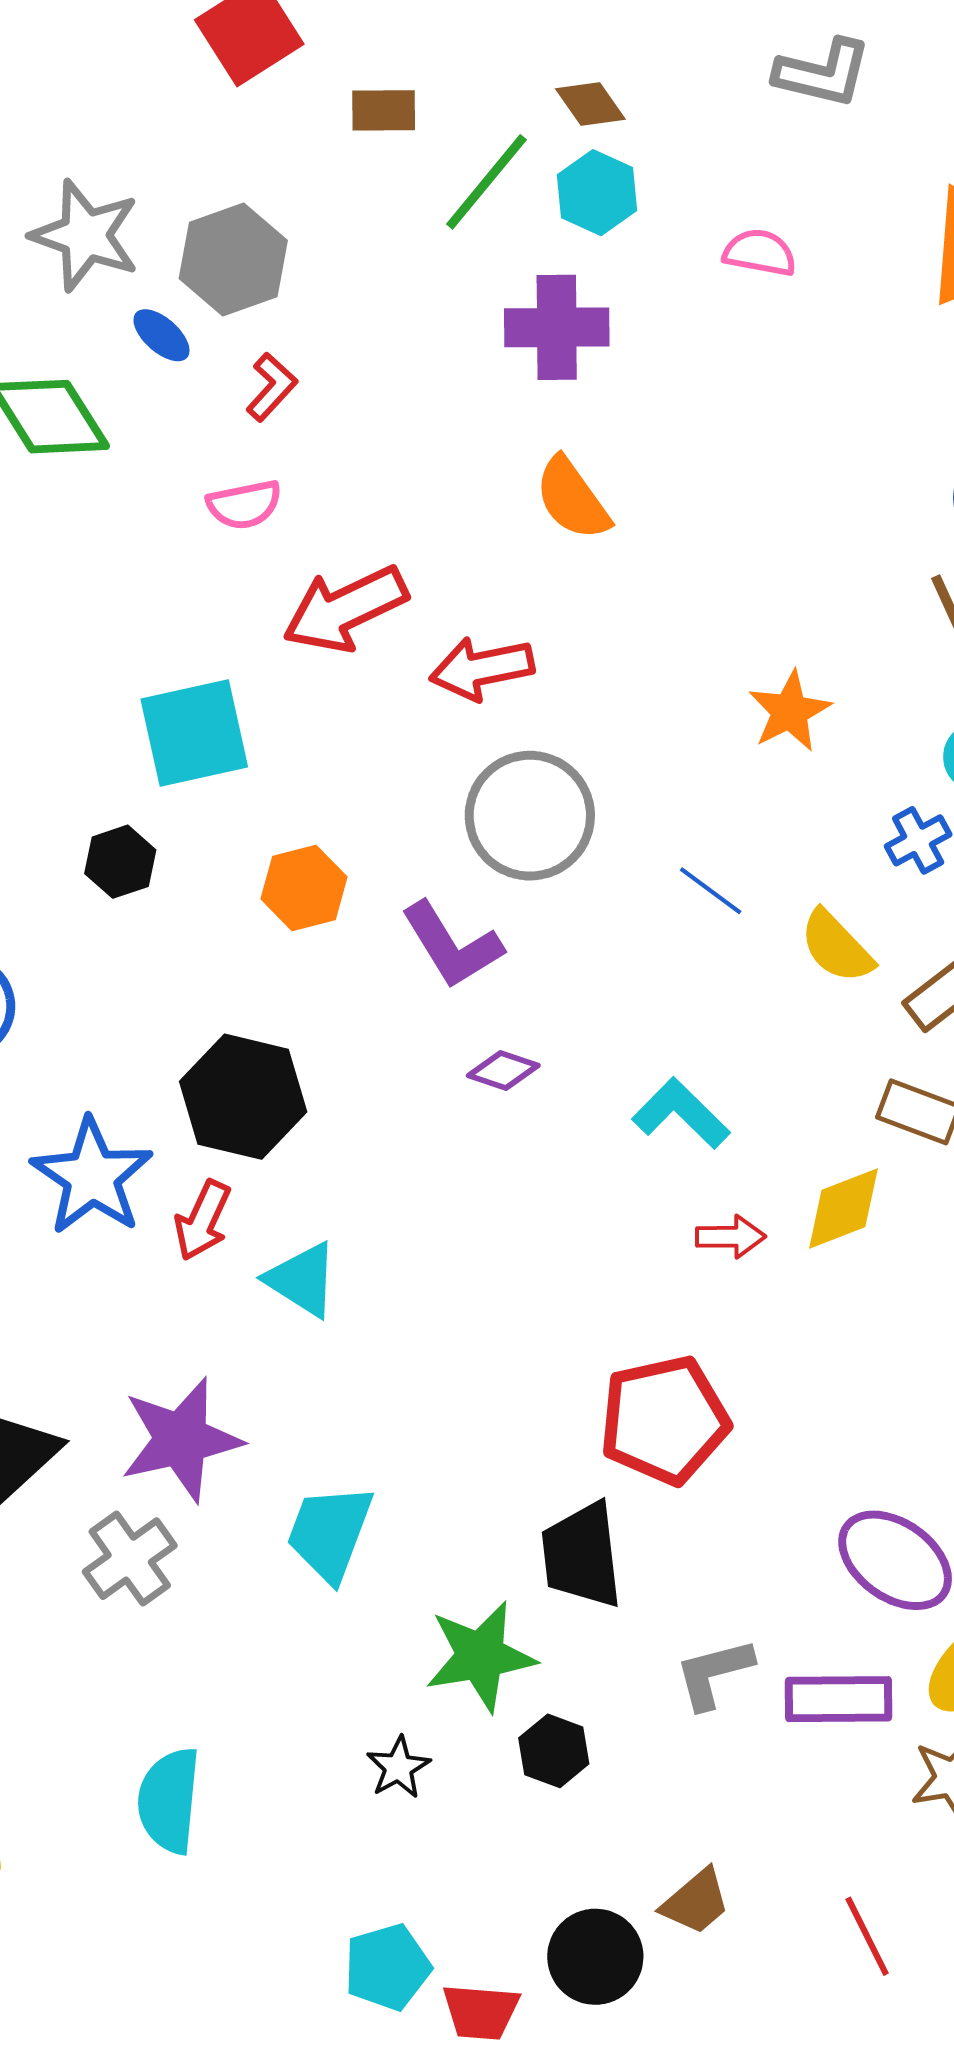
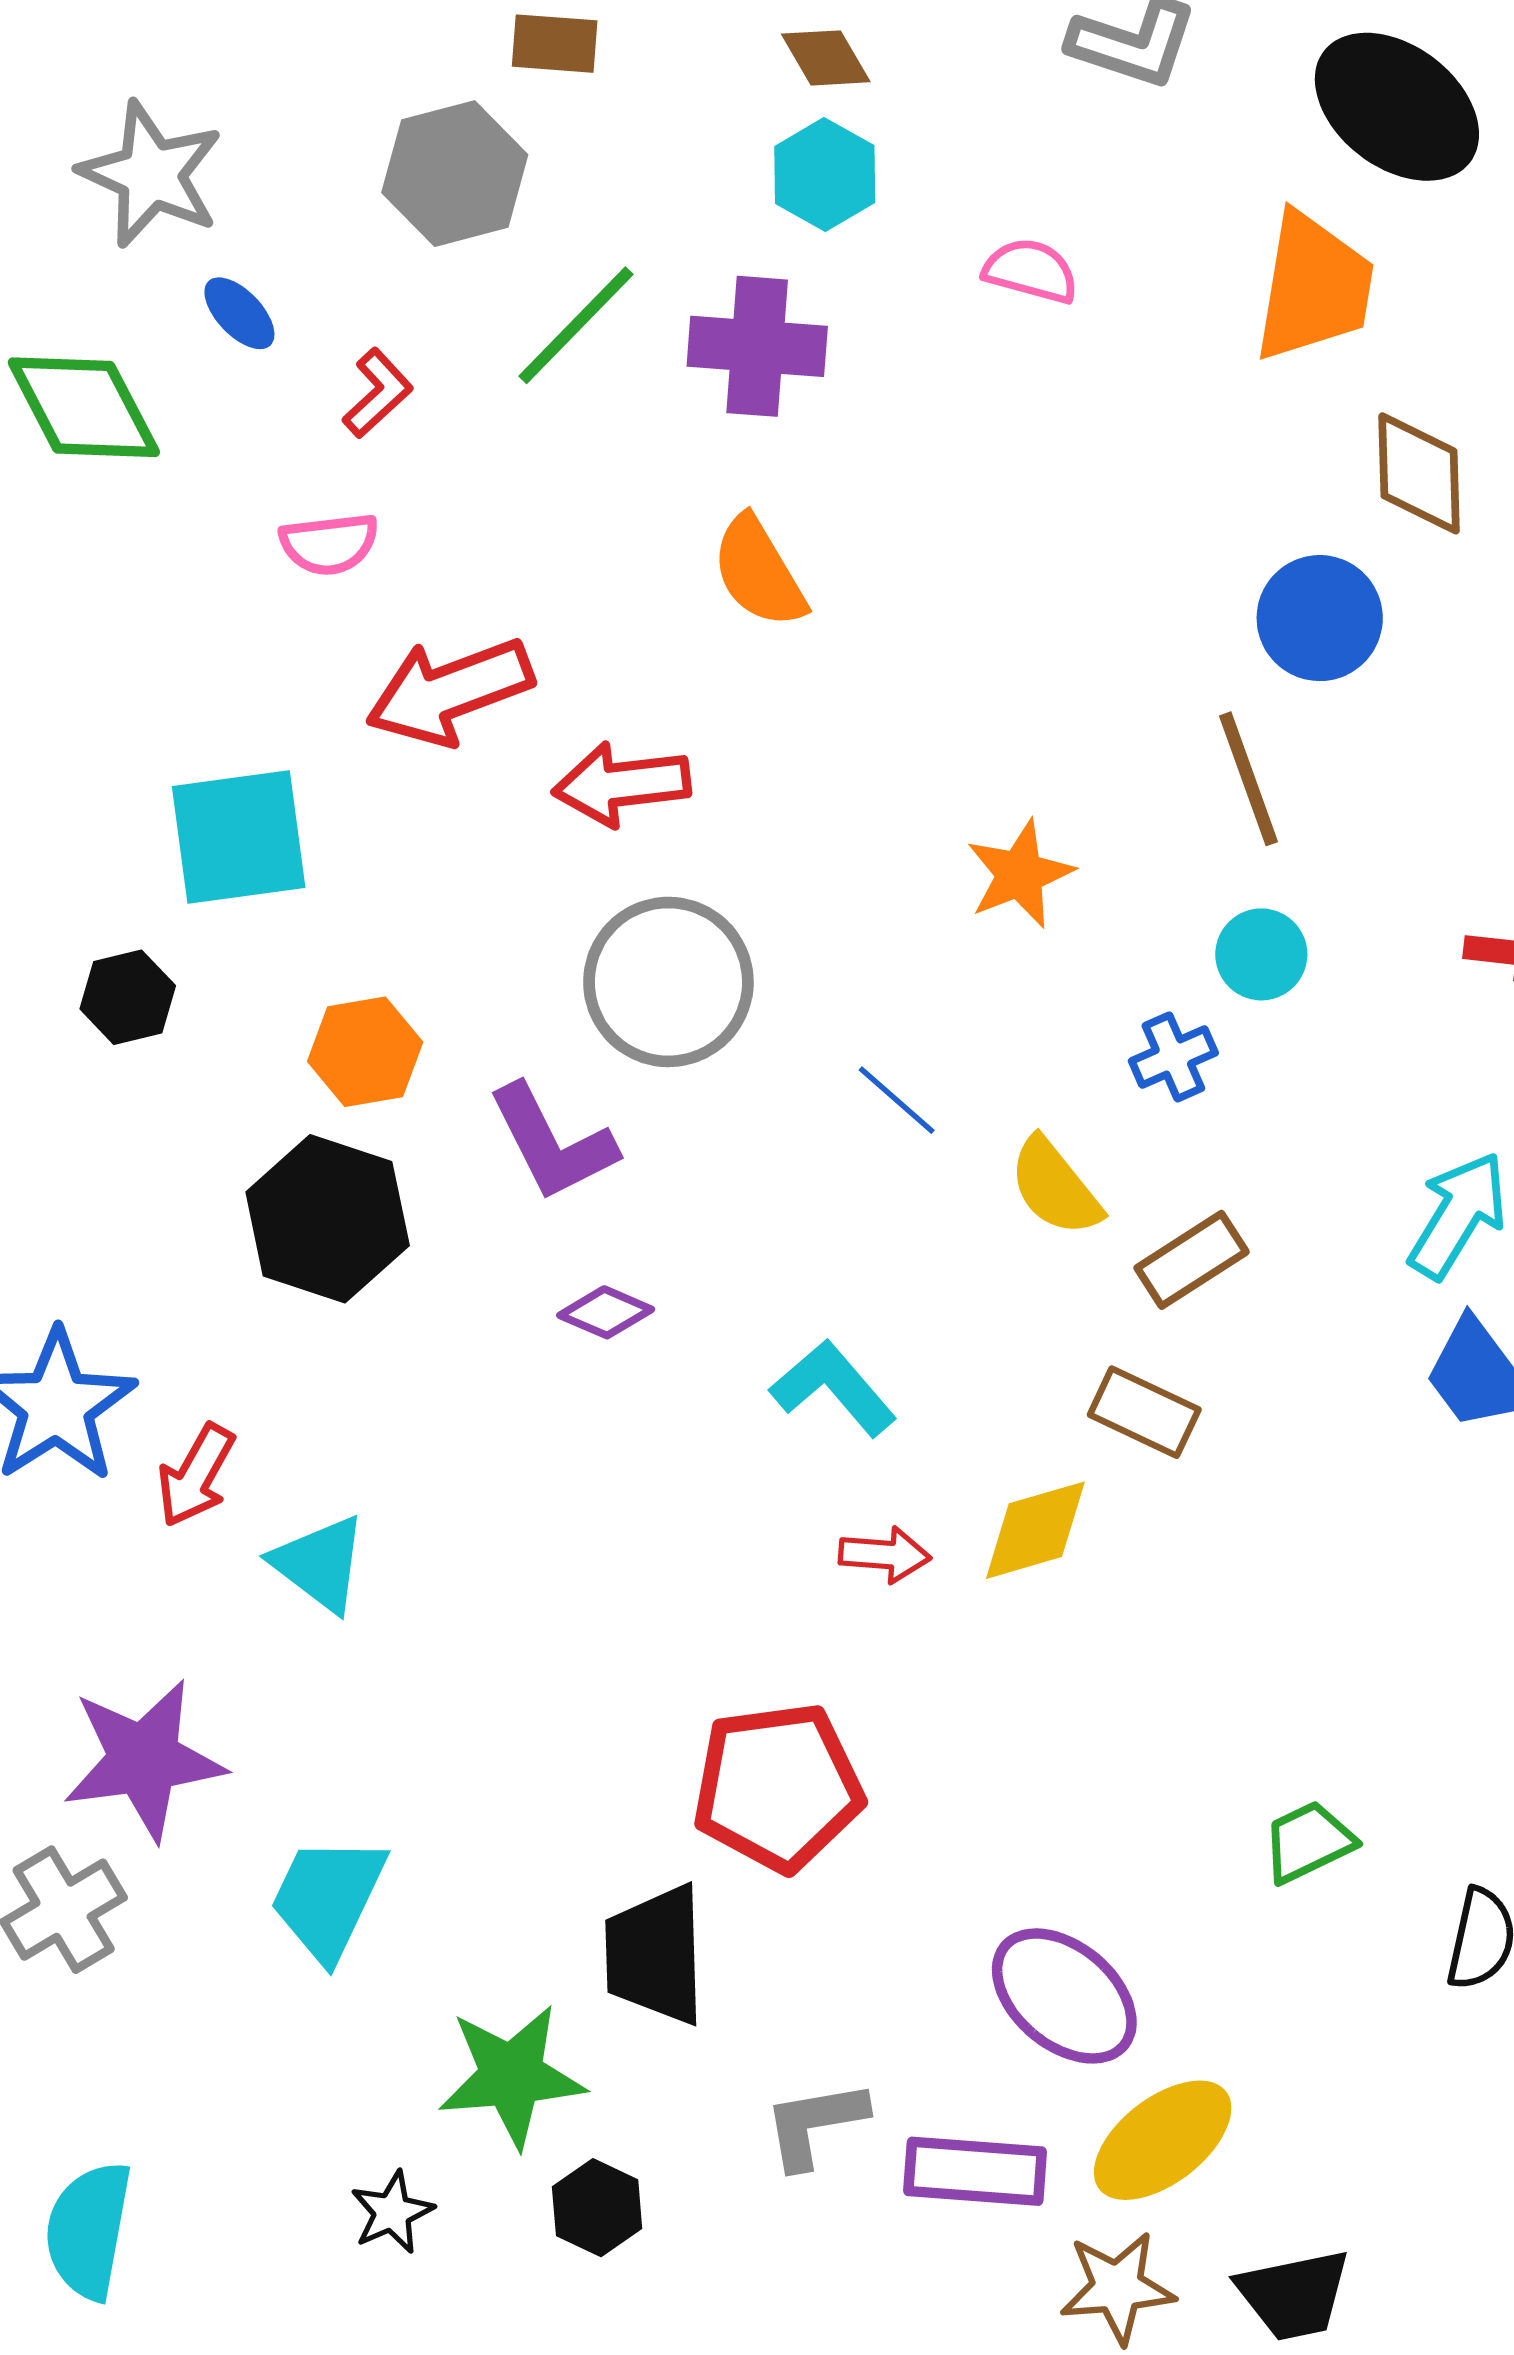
green line: (486, 182) -> (576, 325), moved
gray hexagon: (233, 259) -> (455, 174), moved
black hexagon: (243, 1097) -> (328, 1219), moved

